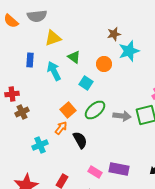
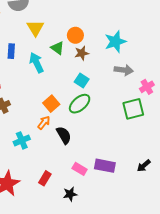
brown star: (114, 34) -> (82, 53), moved
yellow triangle: (53, 38) -> (35, 28), turned -42
orange circle: (104, 64) -> (75, 35), moved
cyan square: (86, 83) -> (82, 80), moved
gray arrow: (122, 116) -> (124, 70), moved

